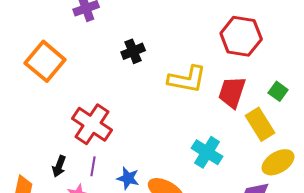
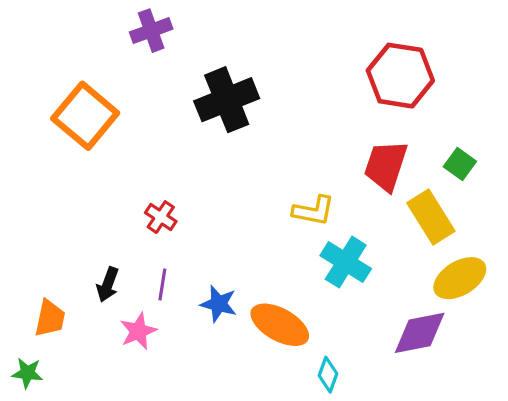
black cross: (133, 51) -> (227, 100), size x1.6
yellow L-shape: (187, 79) -> (314, 211), moved, size x0.7
red cross: (92, 124) -> (161, 217), size x0.5

